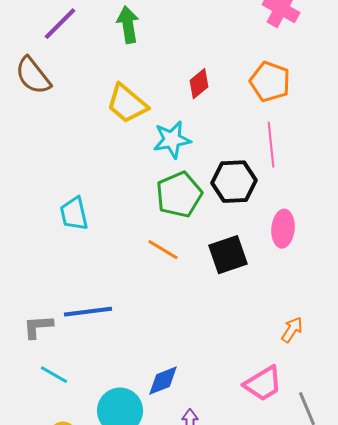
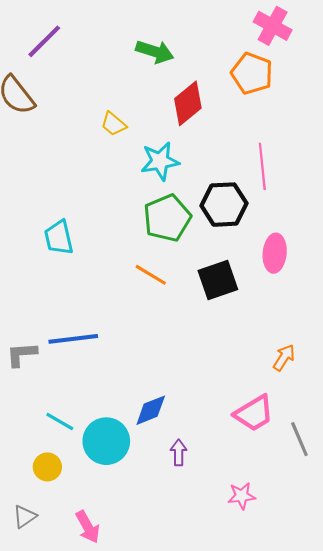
green arrow: (128, 25) -> (155, 52), moved, turned 117
orange pentagon: (270, 82) -> (252, 73), moved
red diamond: (199, 84) -> (188, 103), size x1.4
yellow trapezoid: (127, 104) -> (114, 124), size x0.6
cyan line: (54, 375) -> (60, 422), moved

